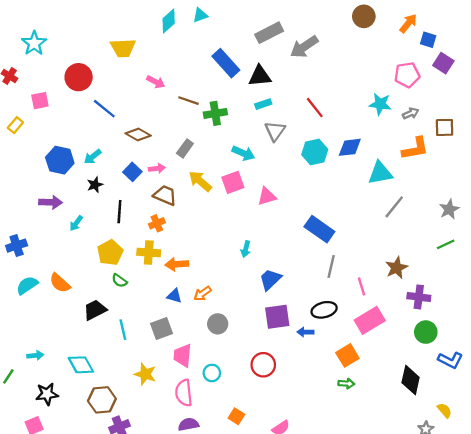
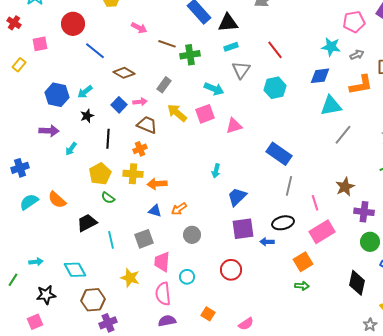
blue diamond: (350, 147) -> (320, 76), moved

